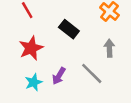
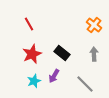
black rectangle: (69, 29) -> (62, 53), moved
gray line: (92, 73) -> (85, 84), moved

